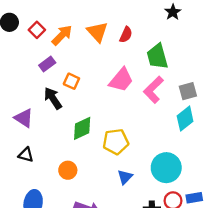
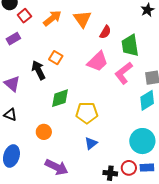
red square: (37, 30) -> (24, 16), moved
red semicircle: (126, 35) -> (105, 32), moved
purple rectangle: (47, 64) -> (13, 39), moved
cyan circle: (166, 168) -> (142, 141), moved

